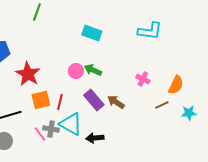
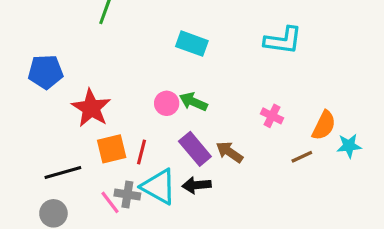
cyan star: (189, 113) -> (349, 146), moved
black arrow: (95, 138) -> (197, 185), moved

